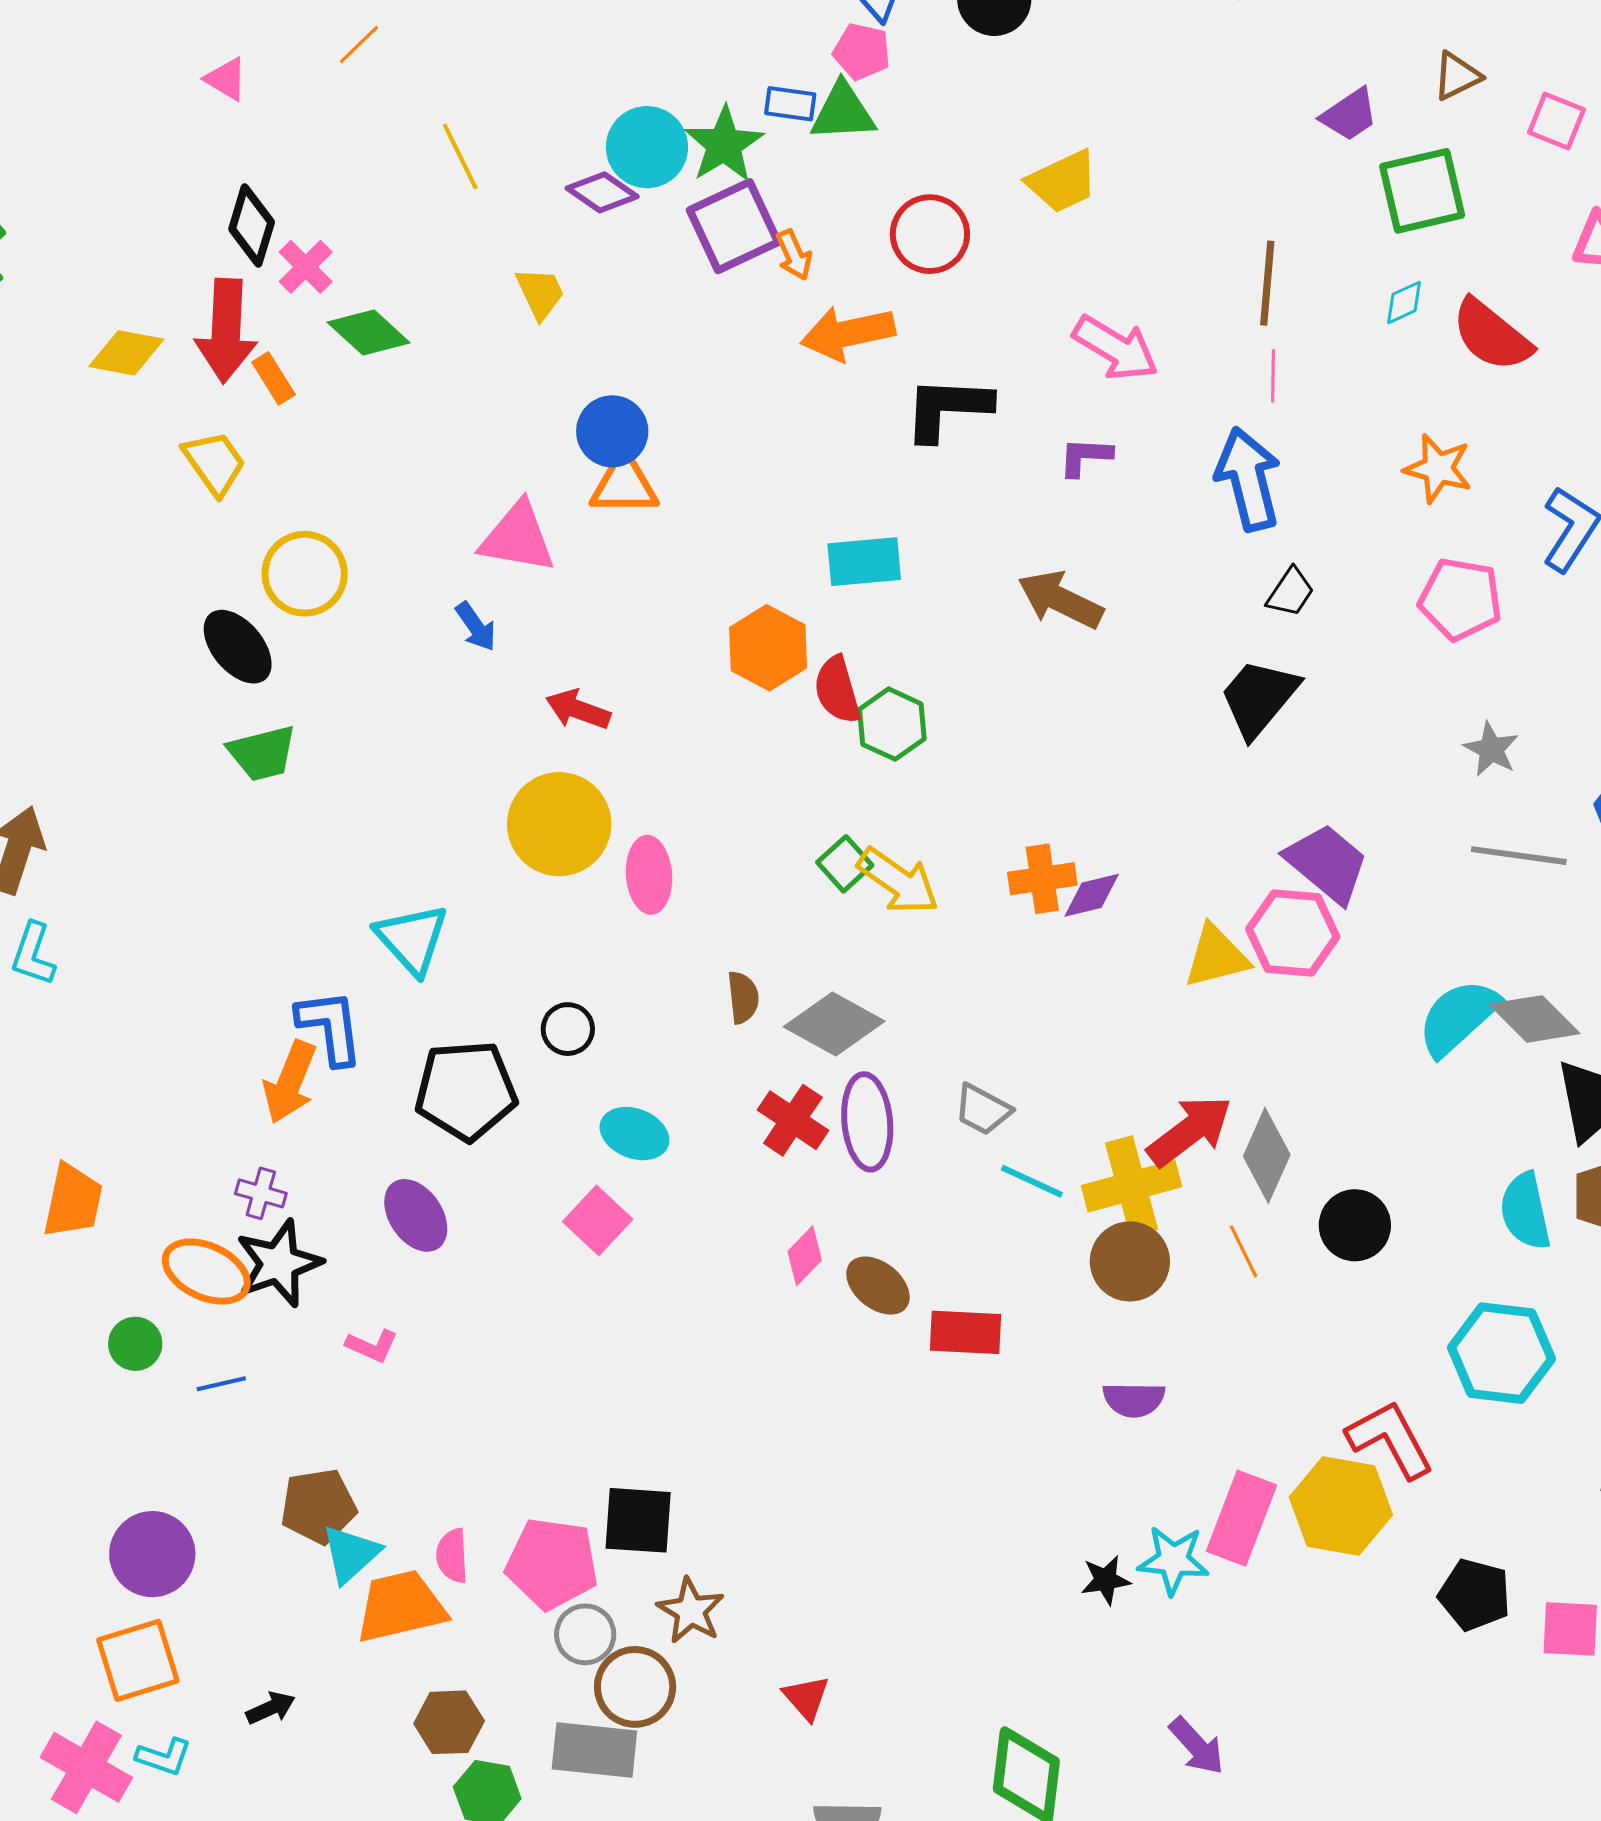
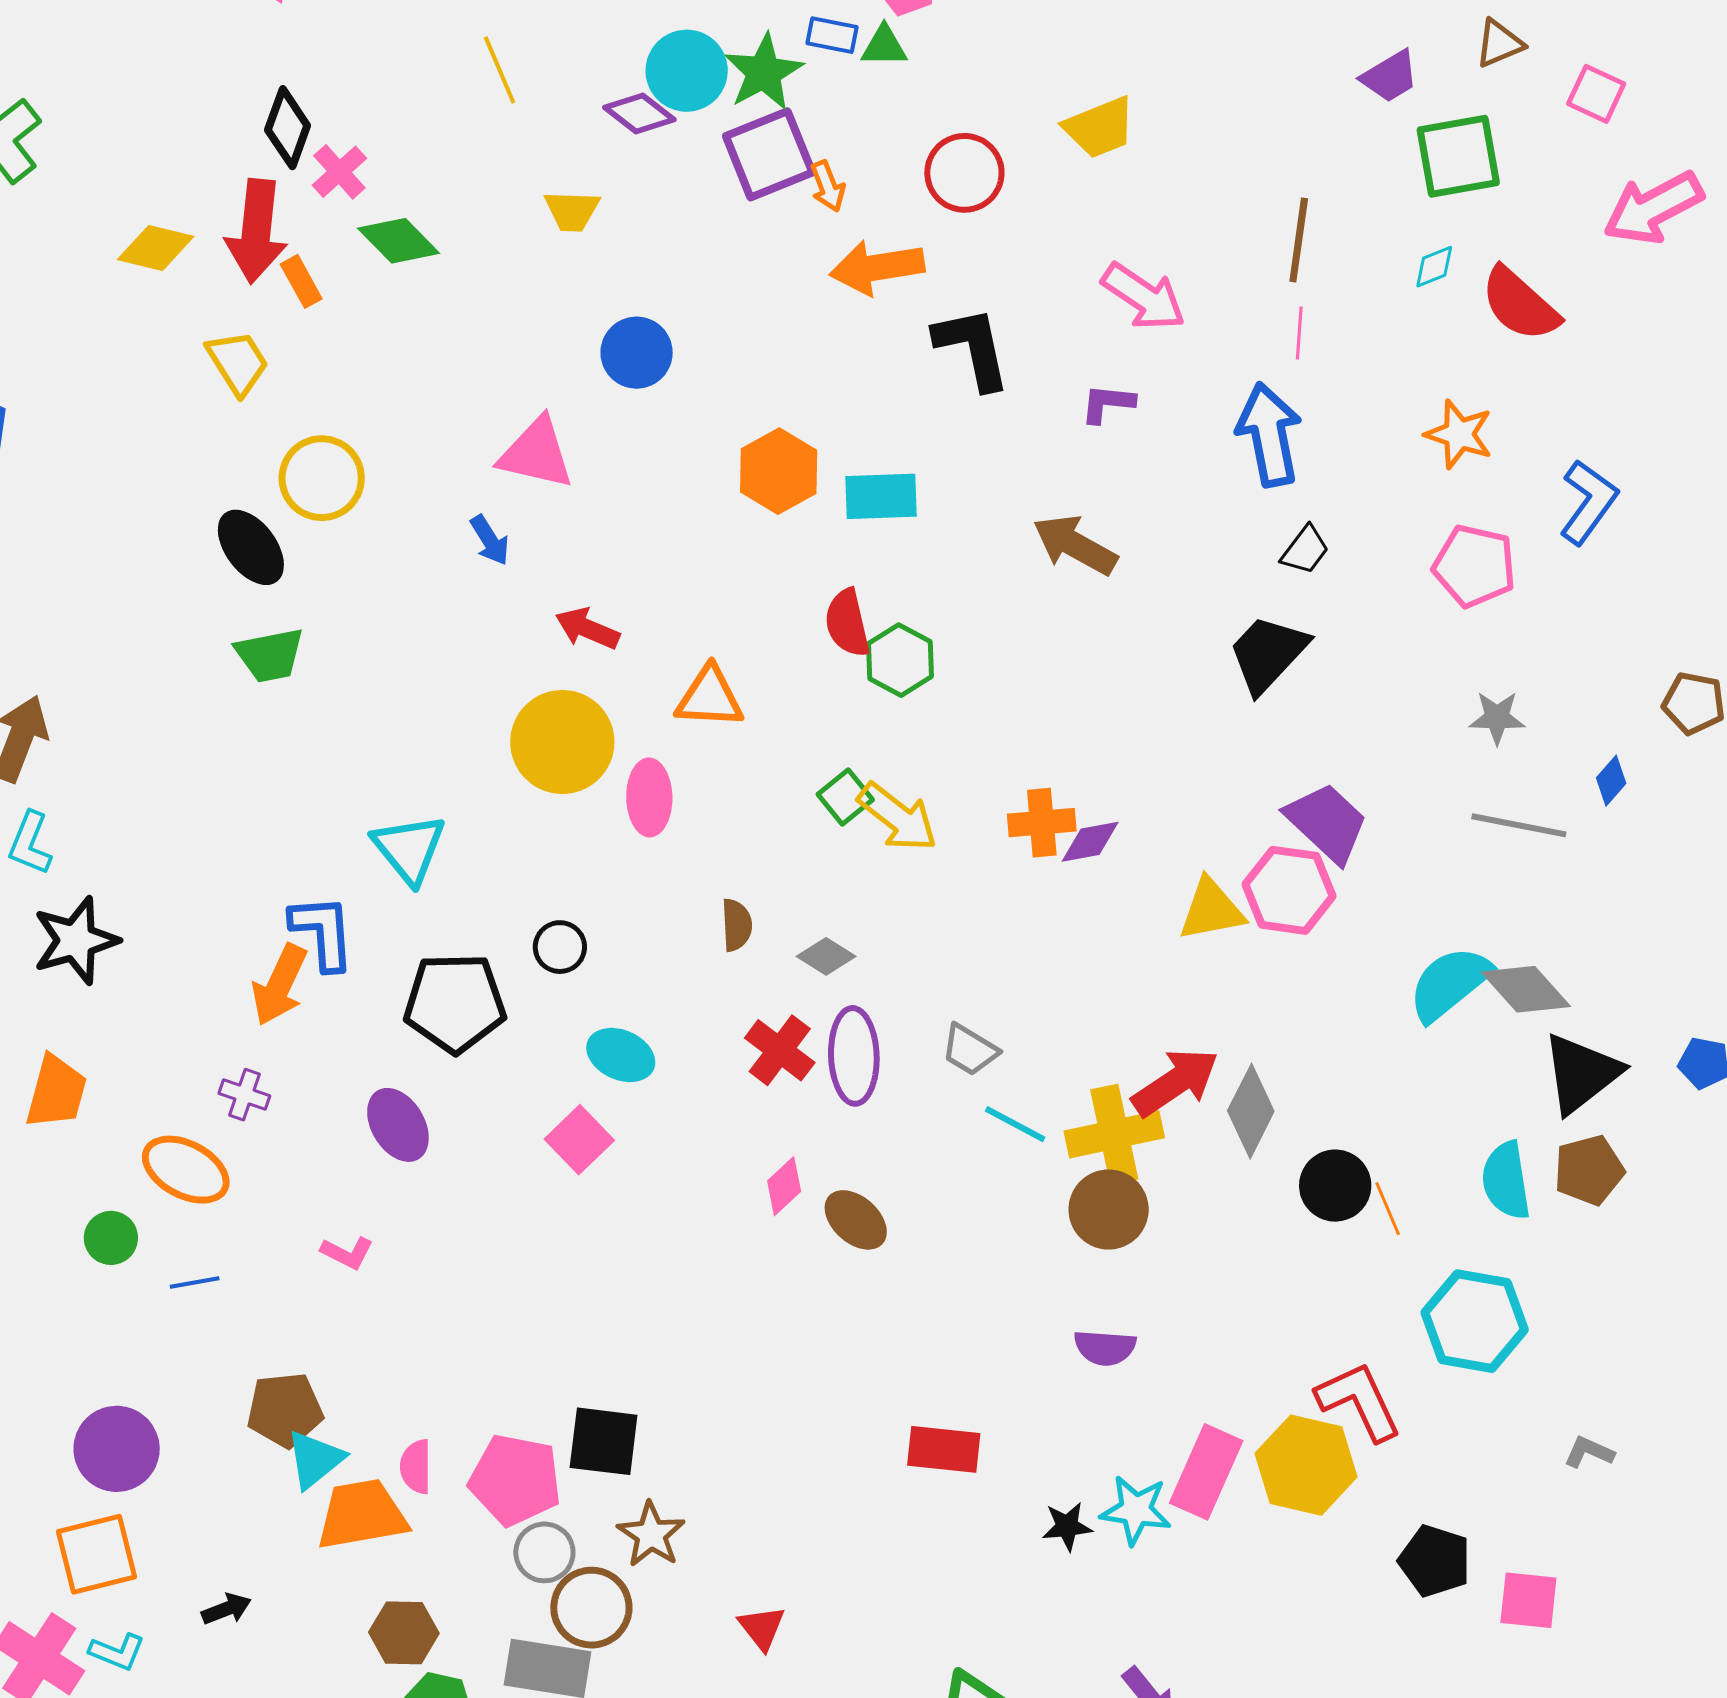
green triangle: (843, 112) -> (884, 46), size x0.7
yellow trapezoid: (540, 293) -> (572, 211), turned 114
black L-shape: (947, 408) -> (972, 348), turned 72
orange triangle: (624, 485) -> (710, 697), moved
orange hexagon: (768, 648) -> (779, 471), moved
gray star: (1491, 749) -> (1497, 718), turned -30
gray diamond: (834, 1024) -> (826, 956), size x0.6
orange line: (1243, 1251) -> (1388, 1209), moved
black star: (279, 1263) -> (76, 940), moved
red rectangle: (966, 1332) -> (944, 1449), moved

